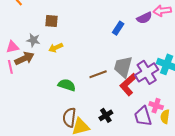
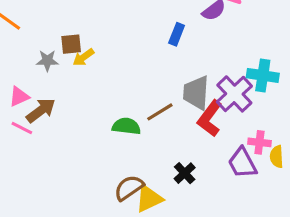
gray star: (33, 40) -> (47, 61), moved
yellow arrow: (56, 48) -> (83, 57), moved
pink line: (10, 67) -> (22, 128), turned -40
green semicircle: (67, 85) -> (126, 126), moved
brown semicircle: (69, 117) -> (129, 188), turned 60

